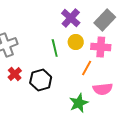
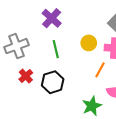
purple cross: (71, 18) -> (52, 18), moved
green line: (55, 48) -> (56, 49), moved

